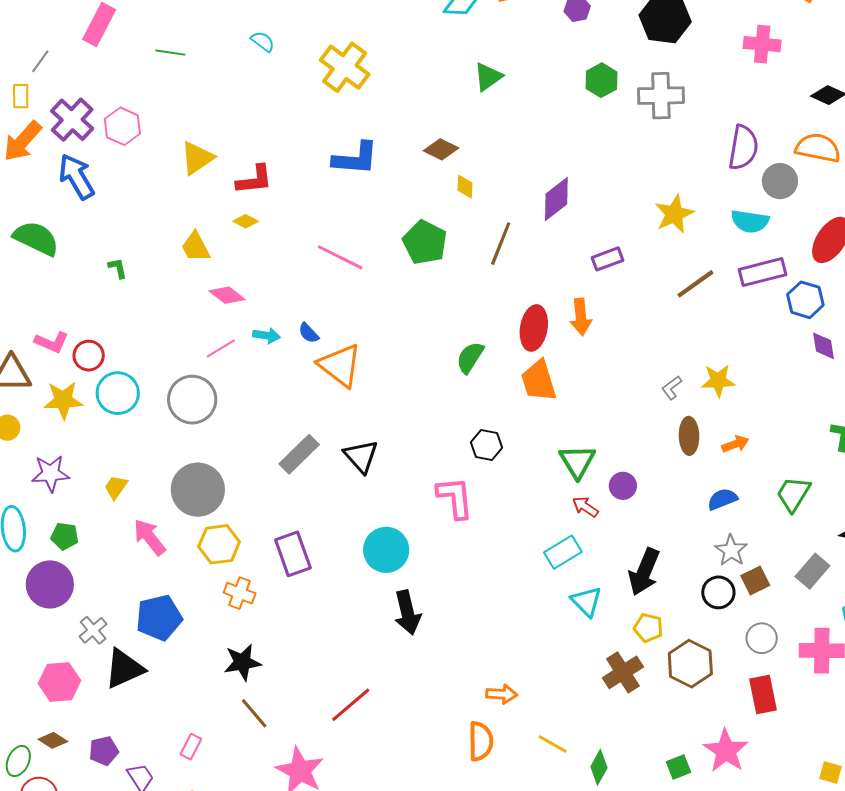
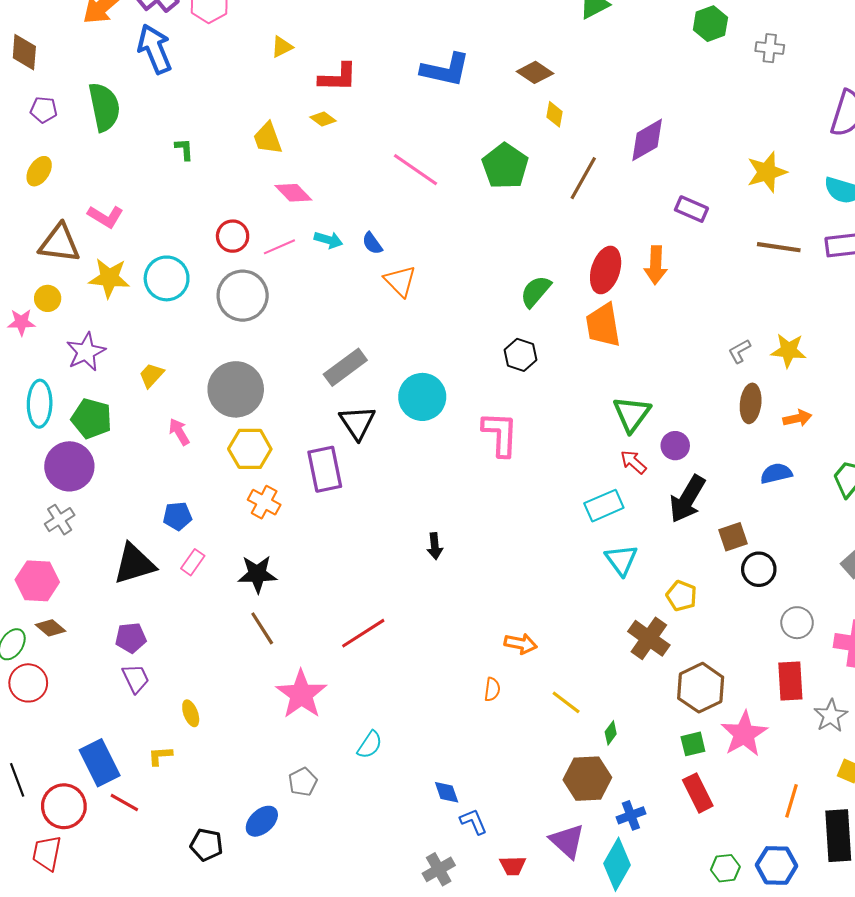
gray cross: (661, 96) -> (770, 48), size x0.6
yellow triangle: (197, 158) -> (282, 47), size x0.6
green semicircle: (36, 238) -> (104, 107), turned 45
purple rectangle: (608, 259) -> (691, 209), turned 36
brown line: (695, 284) -> (779, 247), turned 36
red circle: (89, 356) -> (233, 236), moved
orange triangle: (340, 365) -> (400, 281), size x0.7
black hexagon: (486, 445) -> (521, 355), moved
black triangle: (361, 456) -> (357, 423), moved
purple star: (51, 473) -> (86, 352), turned -30
green pentagon: (65, 536) -> (92, 419), size x1.4
pink arrow: (150, 537) -> (179, 432), size x0.7
cyan circle: (386, 550) -> (422, 397), moved
gray star: (731, 550) -> (831, 716), moved
black arrow: (644, 572) -> (687, 499), moved
brown square: (755, 581) -> (733, 537), moved
black arrow: (407, 613) -> (435, 546), size x0.6
blue pentagon: (159, 618) -> (177, 516), size x0.6
gray cross: (93, 630) -> (60, 520), moved
brown hexagon: (690, 664) -> (701, 688), moved
brown cross: (623, 672) -> (649, 638), turned -30
pink hexagon: (59, 682) -> (37, 581), moved
orange semicircle: (481, 741) -> (492, 689), size x0.6
pink rectangle: (191, 747) -> (193, 562), moved
purple pentagon: (104, 751) -> (131, 638), moved
green diamond: (599, 767) -> (611, 733), size x0.7

